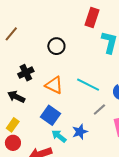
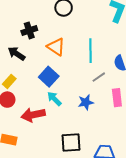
cyan line: (88, 85) -> (90, 51), turned 55
blue star: (80, 132) -> (86, 102), moved

